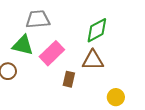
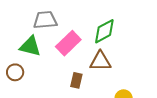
pink rectangle: (52, 53) -> (68, 43), moved

